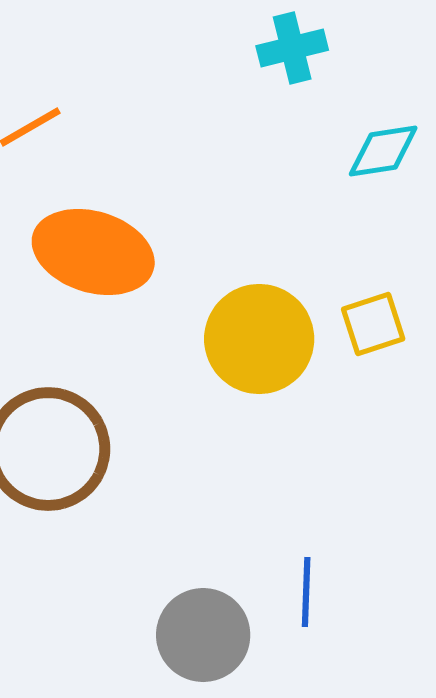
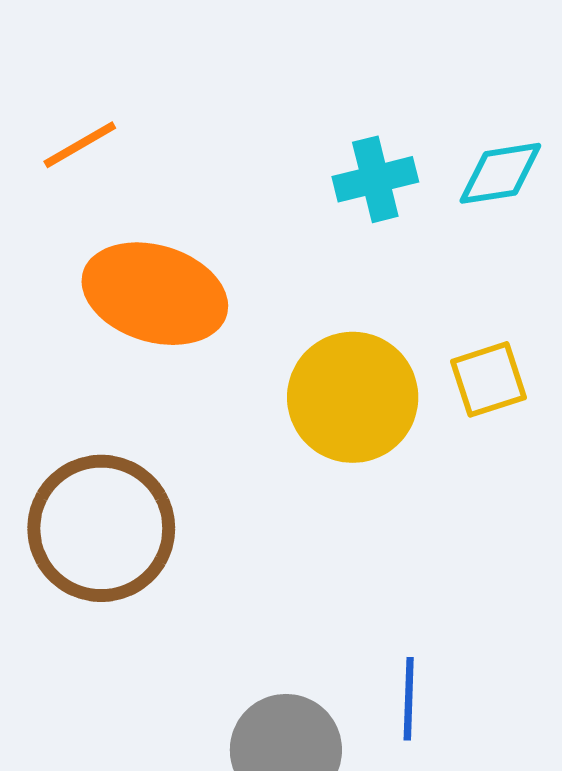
cyan cross: (292, 48) -> (375, 179), moved

